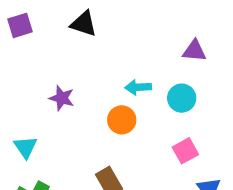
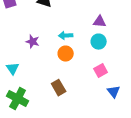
purple triangle: (194, 51) -> (100, 22), moved
cyan arrow: (138, 87) -> (66, 36), moved

